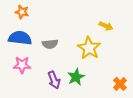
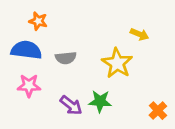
orange star: (22, 12) -> (38, 21), moved
green star: (76, 77) -> (100, 101), turned 30
purple arrow: (54, 80) -> (71, 105), turned -30

